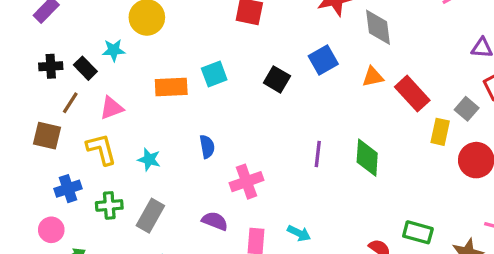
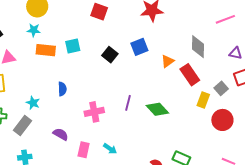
gray diamond: (378, 27) -> (198, 47), moved
cyan star: (114, 50) -> (34, 30), moved
orange triangle: (373, 77) -> (168, 61), turned -32
green diamond: (367, 158) -> (157, 109), turned -55
cyan star: (149, 159) -> (33, 103), moved
pink cross: (246, 182) -> (94, 112), moved

